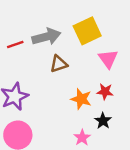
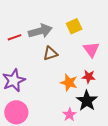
yellow square: (87, 31) -> (74, 26), size x0.7
black star: (103, 121) -> (87, 101), size x1.5

